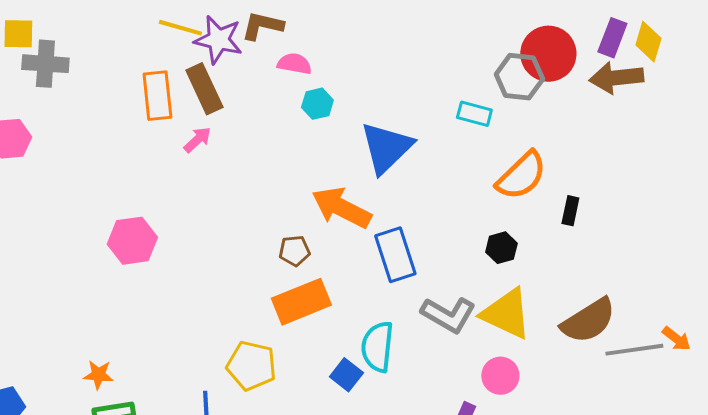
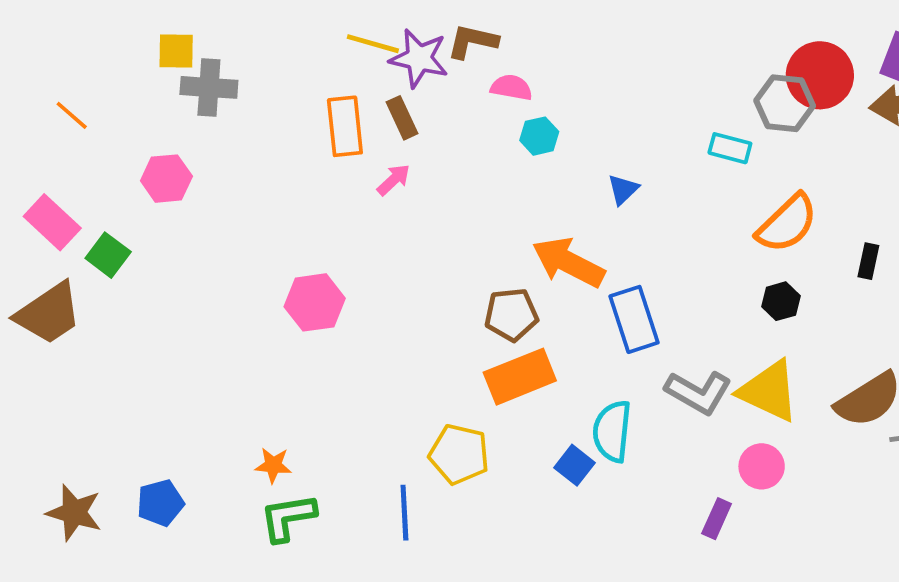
brown rectangle: (204, 89) -> (402, 118), size x0.7
blue triangle: (386, 148) -> (623, 189), size x0.5
black rectangle: (570, 211) -> (868, 261), moved
black hexagon: (501, 248) -> (781, 301), moved
brown pentagon: (294, 251) -> (511, 315), size x1.4

